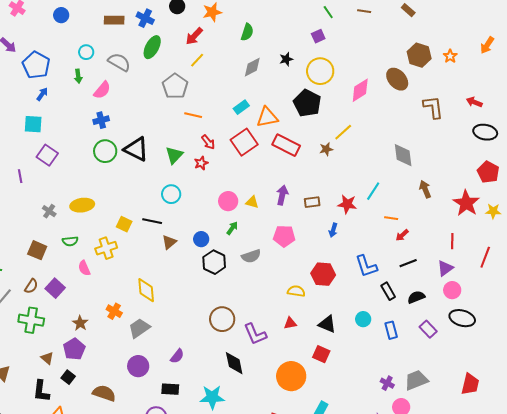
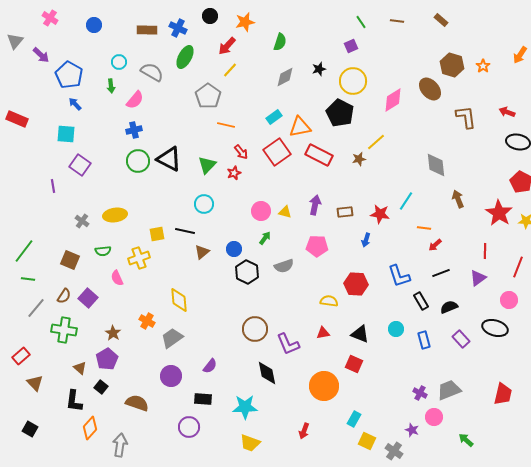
blue arrow: (42, 94) -> (75, 104), turned -80
yellow square: (124, 224) -> (157, 234), turned -35
pink circle: (452, 290) -> (509, 300), moved

